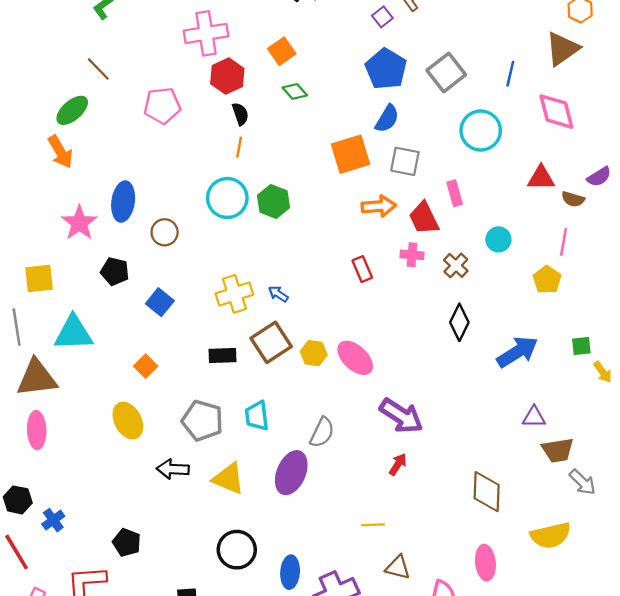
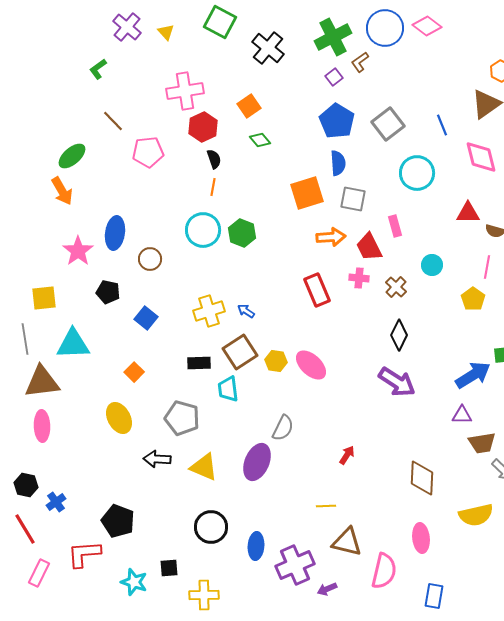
brown line: (98, 69) -> (113, 121), moved
blue line: (510, 74) -> (442, 125), turned -35
blue semicircle: (387, 119) -> (338, 163), turned -35
red rectangle: (362, 269) -> (317, 290), size x1.5
blue arrow: (517, 352) -> (473, 375), moved
cyan trapezoid: (257, 416) -> (228, 389), moved
purple arrow: (401, 416) -> (397, 382), moved
black pentagon: (127, 543) -> (118, 521), size x1.4
brown triangle: (398, 567) -> (347, 542), size x1.4

